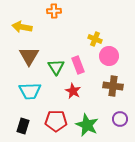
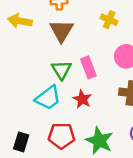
yellow cross: (95, 39) -> (109, 20), moved
brown triangle: (29, 56) -> (61, 31), moved
cyan trapezoid: (30, 91) -> (48, 98), moved, turned -35

